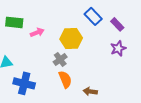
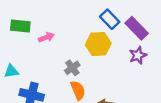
purple rectangle: (117, 24) -> (137, 28), size x1.5
yellow hexagon: (71, 38) -> (98, 44), moved

